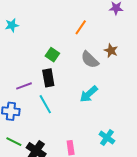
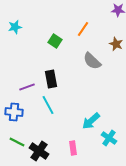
brown star: (111, 51) -> (116, 44), moved
green square: (52, 55) -> (55, 41), moved
cyan arrow: (89, 94) -> (91, 121), moved

